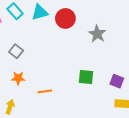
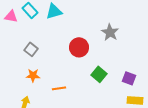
red circle: (65, 18) -> (79, 47), moved
green square: (86, 77) -> (99, 74), turned 35

